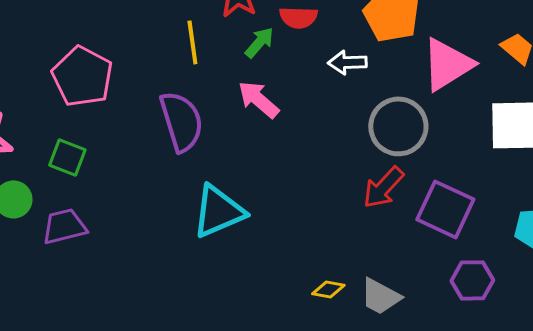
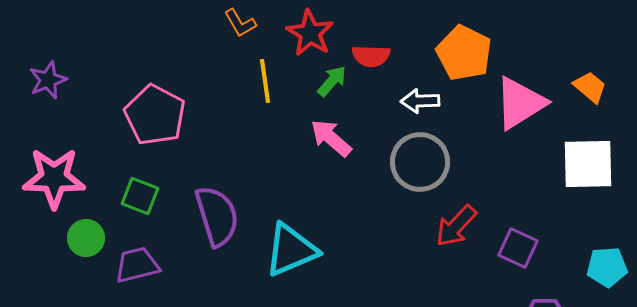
purple semicircle: (181, 121) -> (217, 216), moved
gray circle: (398, 126) -> (420, 162), moved
purple square: (445, 209) -> (518, 248), size x0.7

